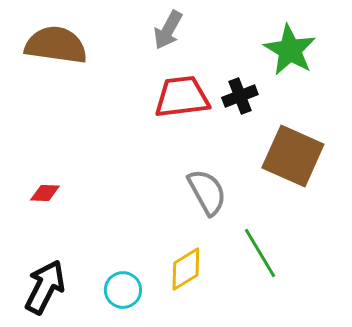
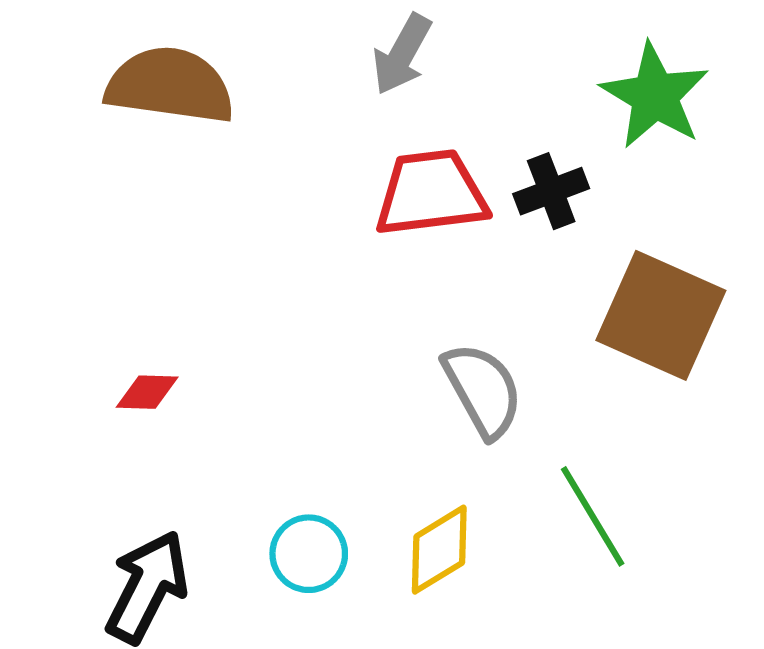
cyan circle: (123, 290) -> (309, 554), moved

